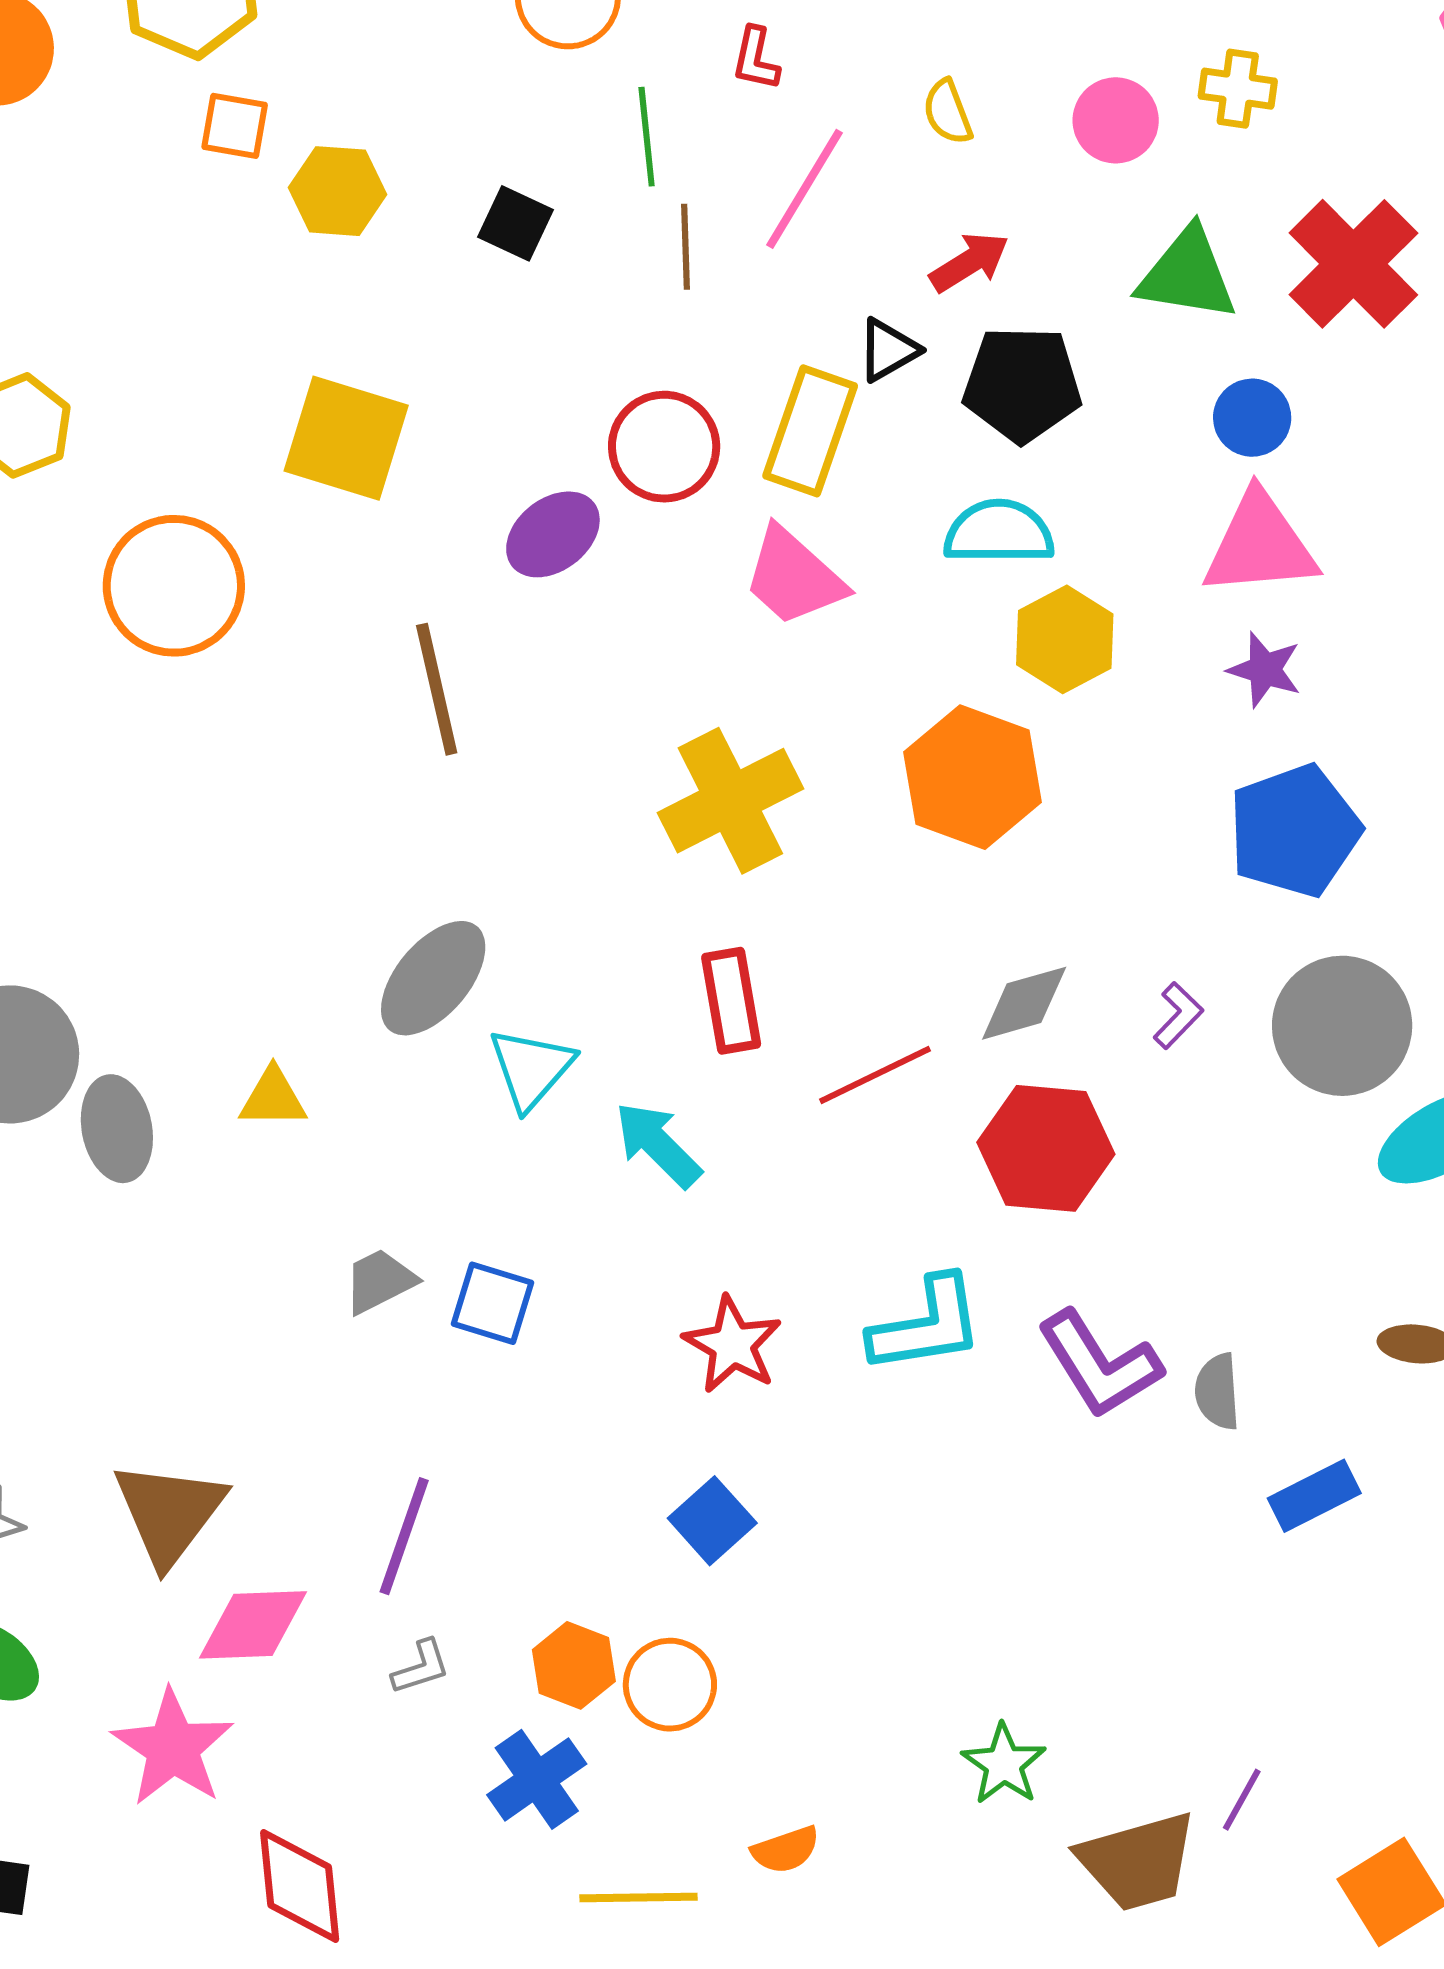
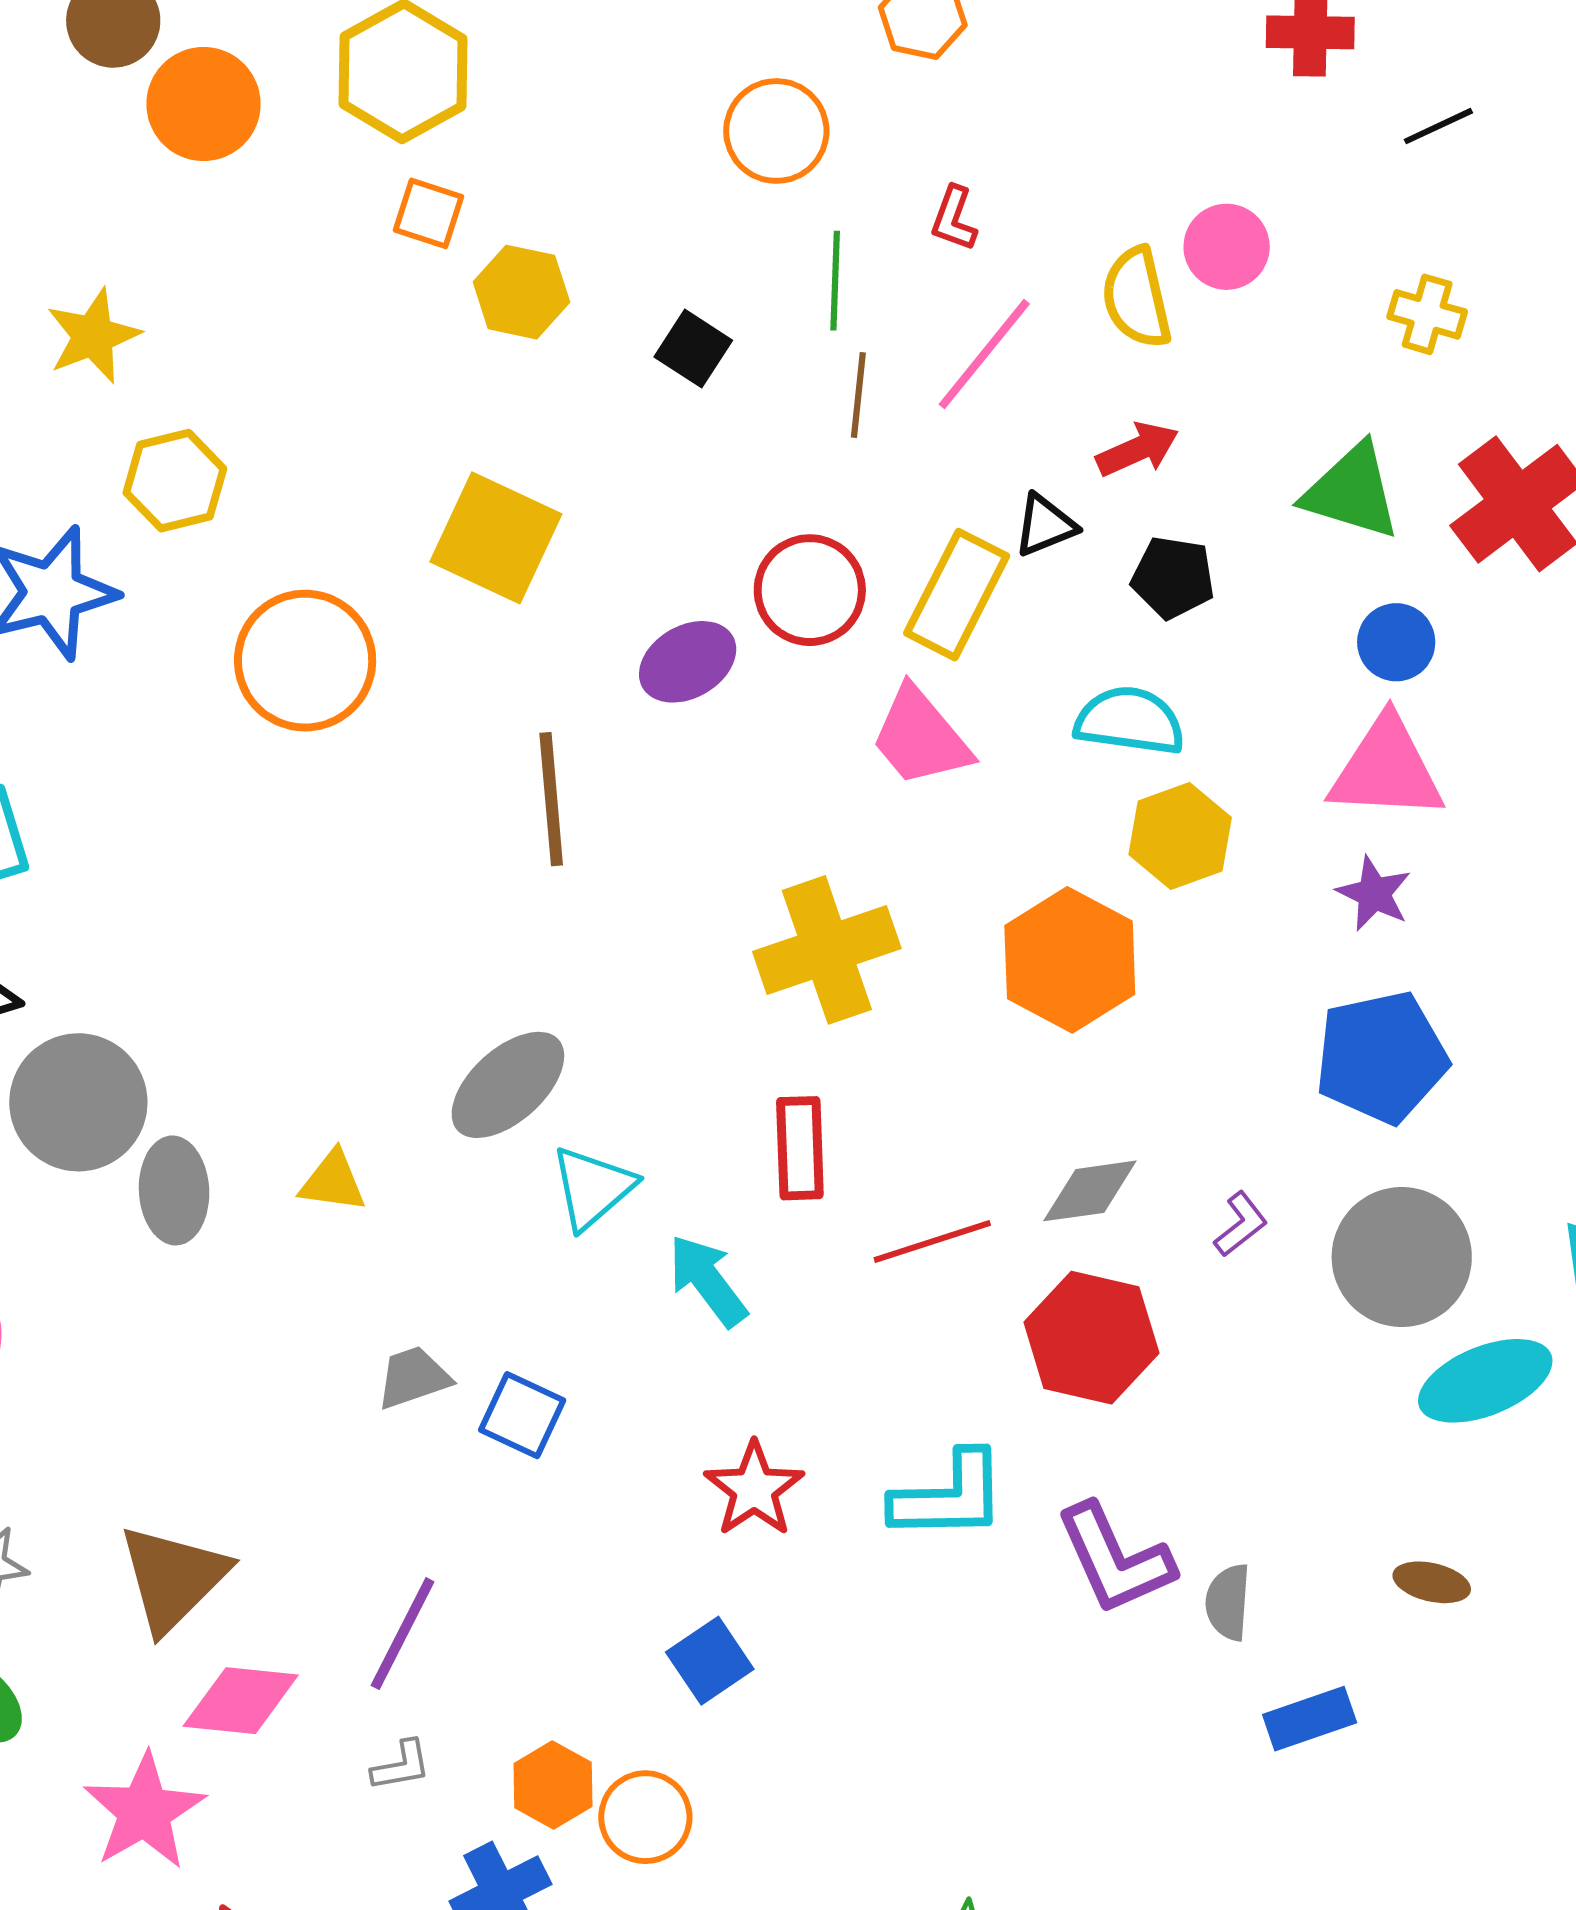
yellow semicircle: (948, 112) -> (1137, 298), size x1.5
pink circle: (1116, 120) -> (1227, 247), moved
black pentagon: (1022, 384) -> (1173, 578), size x0.7

